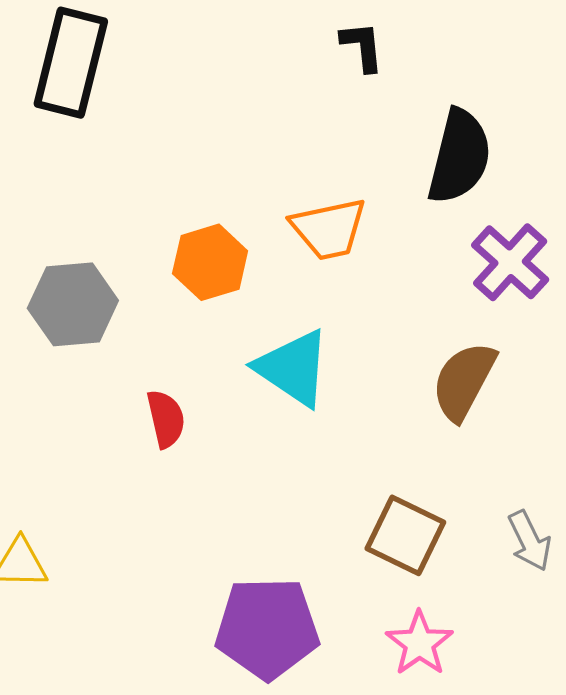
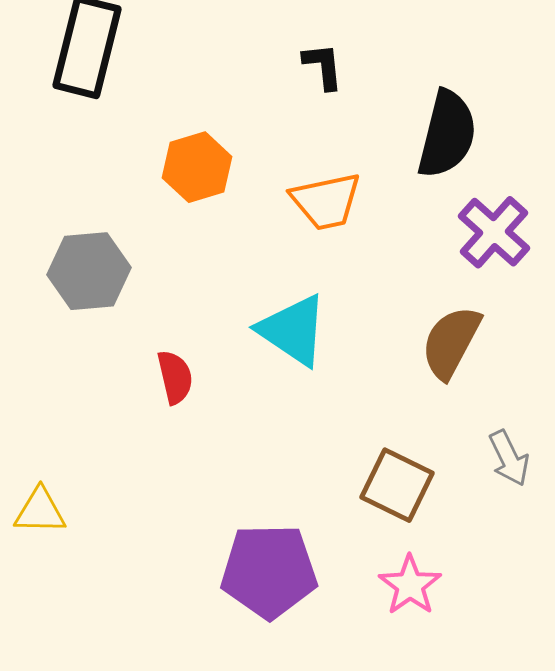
black L-shape: (362, 46) -> (323, 66), moved
orange hexagon: (210, 262) -> (197, 167), moved
gray arrow: (530, 541) -> (509, 458), moved

